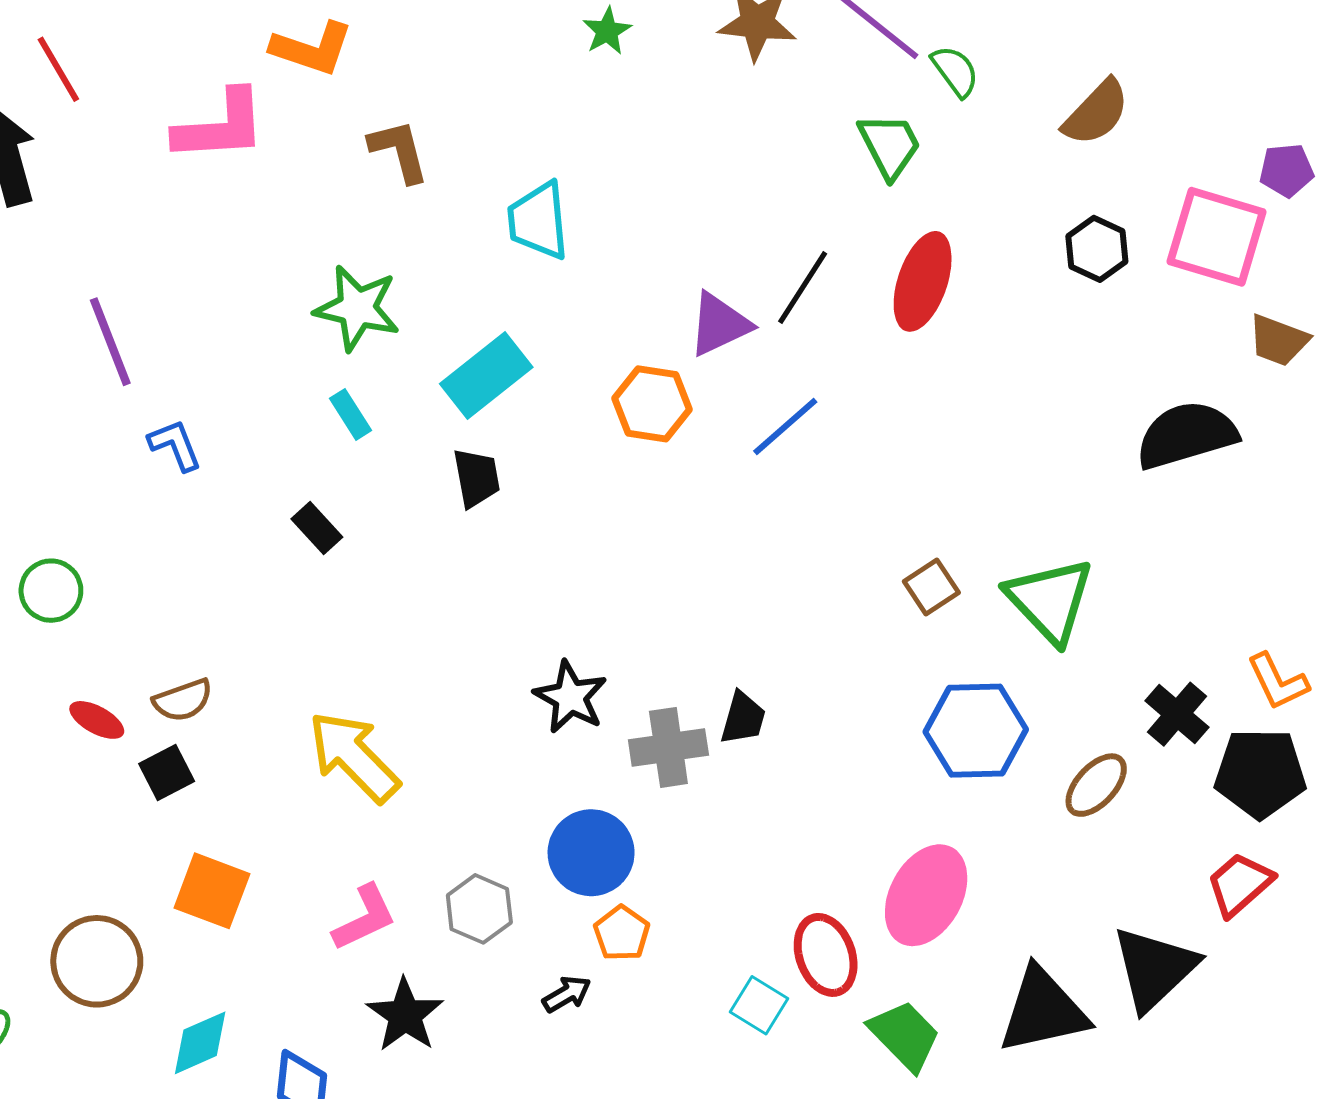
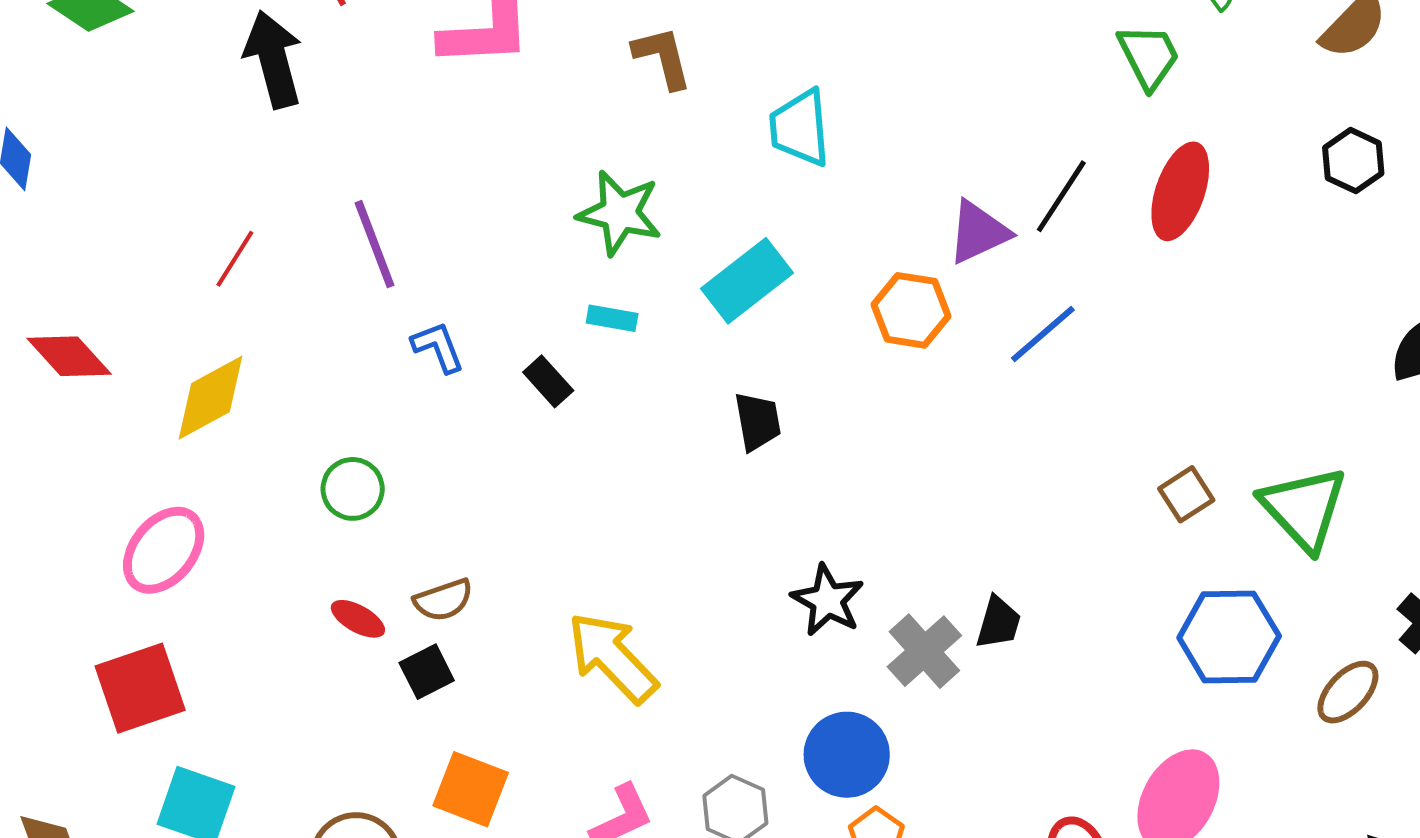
cyan rectangle: (351, 414) -> (612, 318), turned -48
black trapezoid: (476, 478) -> (758, 421), moved
black rectangle: (317, 528) -> (548, 381), moved
green circle: (51, 591) -> (353, 489), moved
gray cross: (668, 747) -> (924, 651), turned -34

